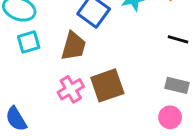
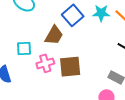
cyan square: (29, 42) -> (24, 49), moved

